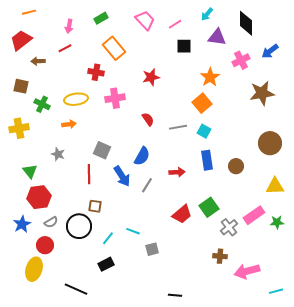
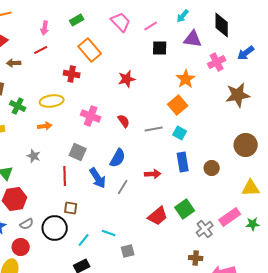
pink cross: (115, 98) -> (91, 116), moved, turned 30

